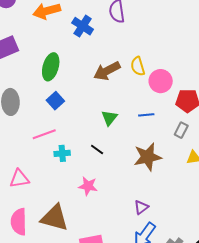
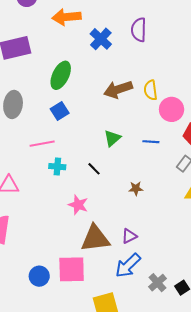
brown star: (148, 157) -> (136, 188), moved, size x0.5
brown triangle: (55, 218) -> (95, 238), moved, turned -32

